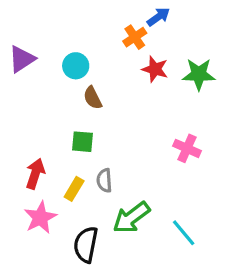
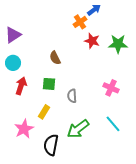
cyan circle: (76, 66) -> (13, 63), moved
red arrow: (35, 174) -> (21, 86), moved
gray semicircle: (104, 180) -> (72, 96), moved
cyan line: (184, 233) -> (113, 124), moved

